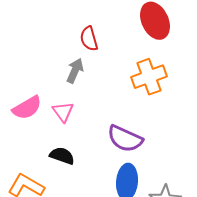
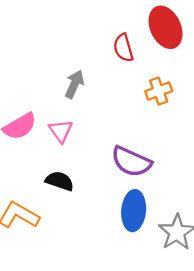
red semicircle: (89, 39) -> (123, 48), moved
orange cross: (149, 77) -> (159, 91), size x0.7

